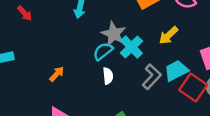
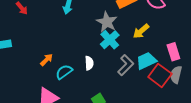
gray star: (114, 34) -> (107, 22), moved
cyan semicircle: (103, 51) -> (64, 72), moved

